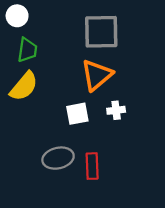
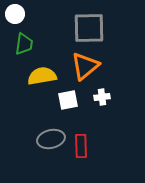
yellow semicircle: (24, 86) -> (42, 76), moved, turned -140

